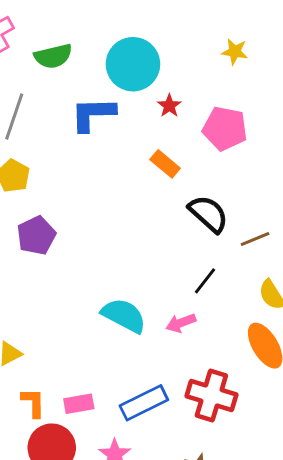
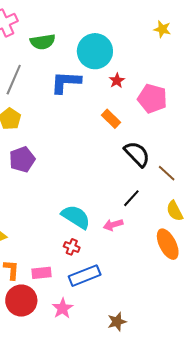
yellow star: (235, 52) -> (162, 29), moved
brown line: (255, 239) -> (167, 173), turned 60
red cross: (211, 395) -> (72, 247), moved, size x0.5

